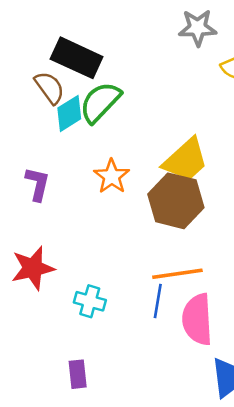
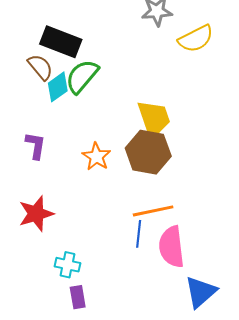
yellow trapezoid: (186, 160) -> (154, 119), turned -63
orange star: (112, 176) -> (96, 157), moved
cyan cross: (90, 301) -> (67, 265), moved

